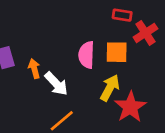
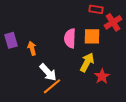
white arrow: (56, 84) -> (48, 72), moved
red star: (130, 107) -> (102, 76), size x0.7

